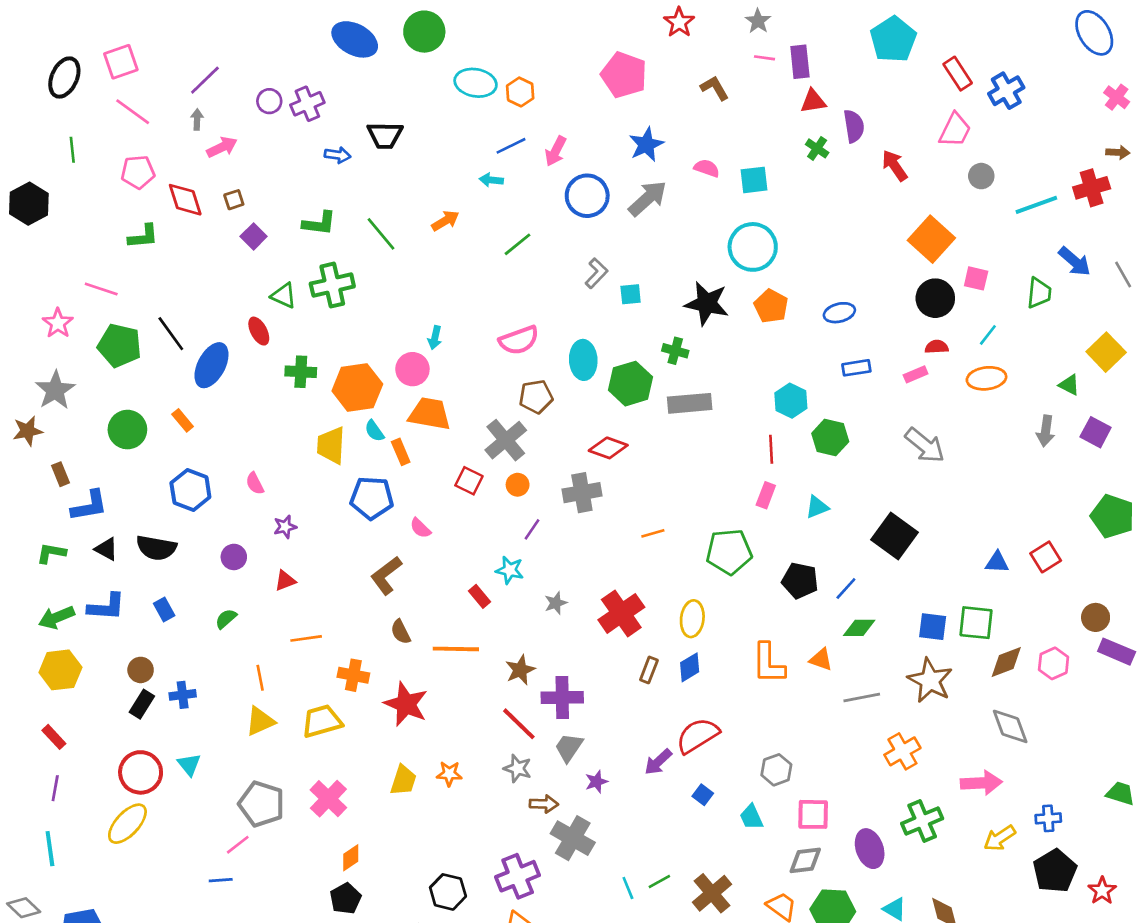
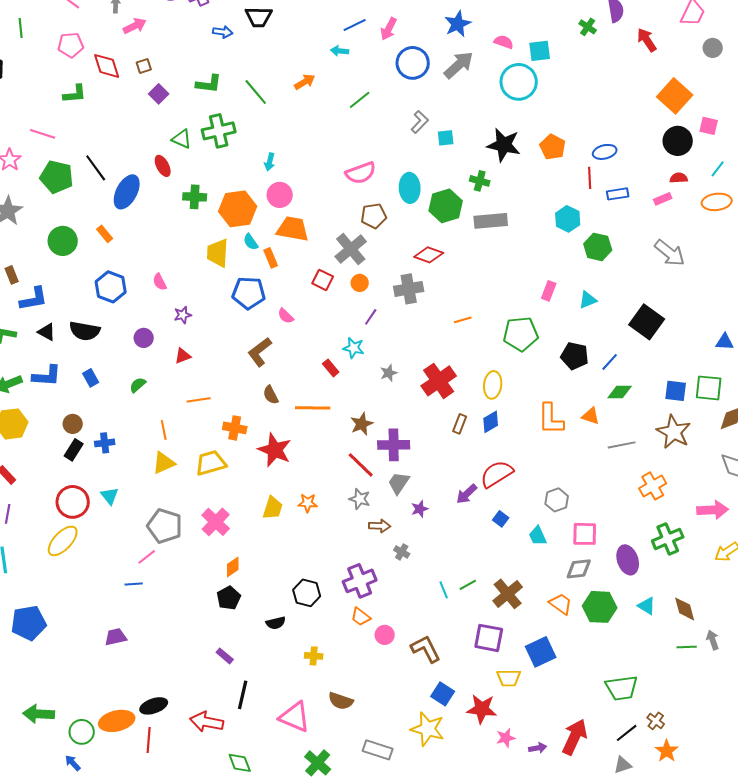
cyan circle: (753, 247) -> (519, 82), moved
cyan arrow: (435, 338) -> (270, 162), moved
red line: (771, 449) -> (590, 178), moved
gray cross: (573, 838) -> (402, 552), size x0.5

